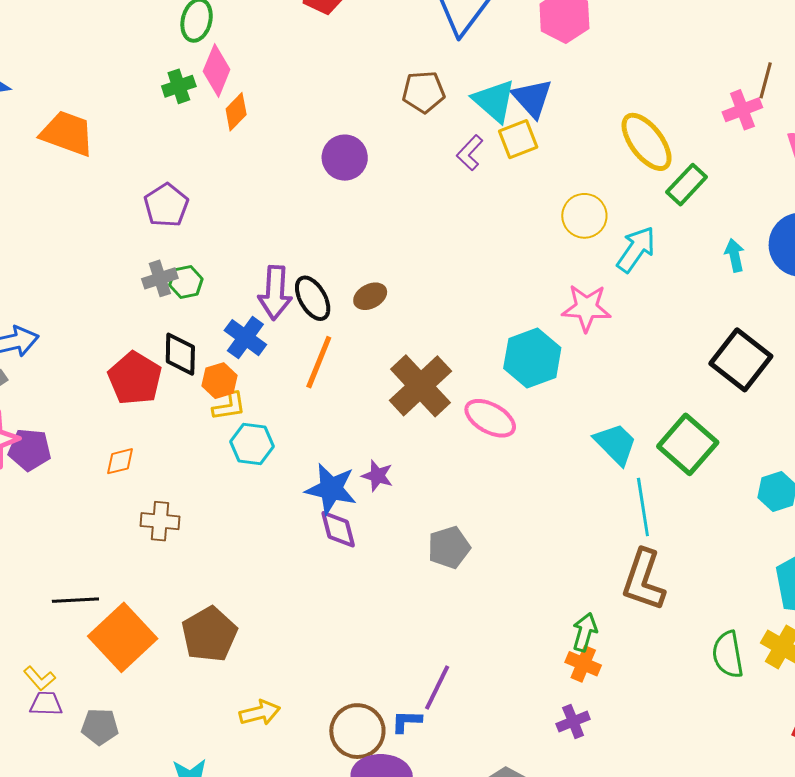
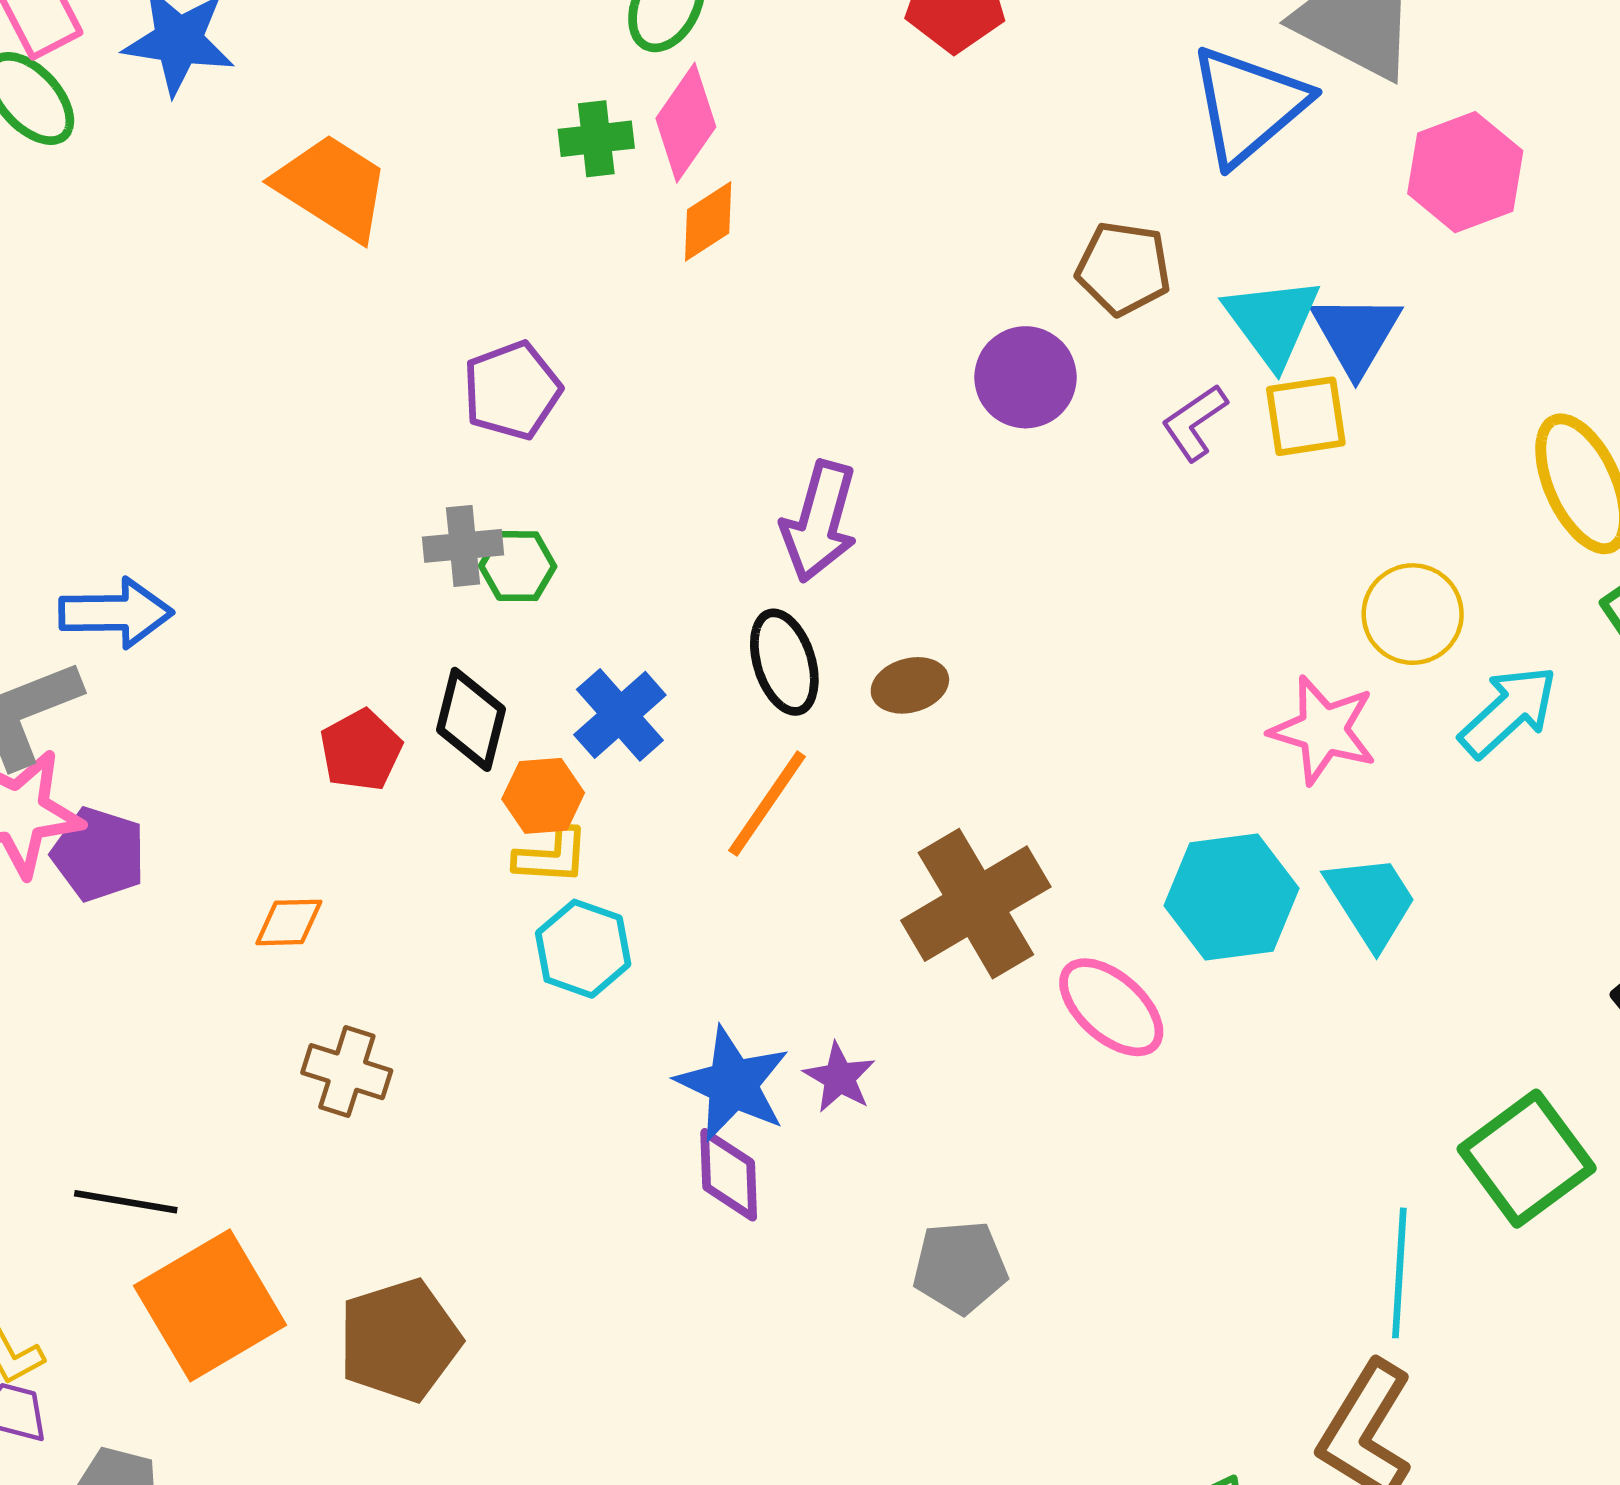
purple circle: (345, 158) -> (1026, 377), moved
purple arrow: (275, 293) -> (819, 522), moved
pink star: (586, 308) -> (1323, 730), moved
red pentagon: (135, 378) -> (361, 750), size x0.7
cyan trapezoid: (616, 444) -> (1371, 901), moved

